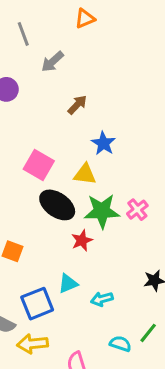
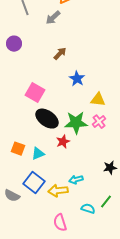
gray arrow: (53, 62) -> (53, 18), moved
yellow triangle: (85, 174) -> (98, 100), moved
cyan triangle: (68, 284) -> (38, 154), moved
blue square: (37, 304) -> (34, 183), turned -30
yellow arrow: (33, 344) -> (58, 191), moved

